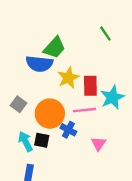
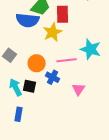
red rectangle: (90, 86) -> (63, 14), moved
cyan star: (112, 97) -> (91, 49), turned -30
orange circle: (50, 114) -> (37, 63), size x0.7

